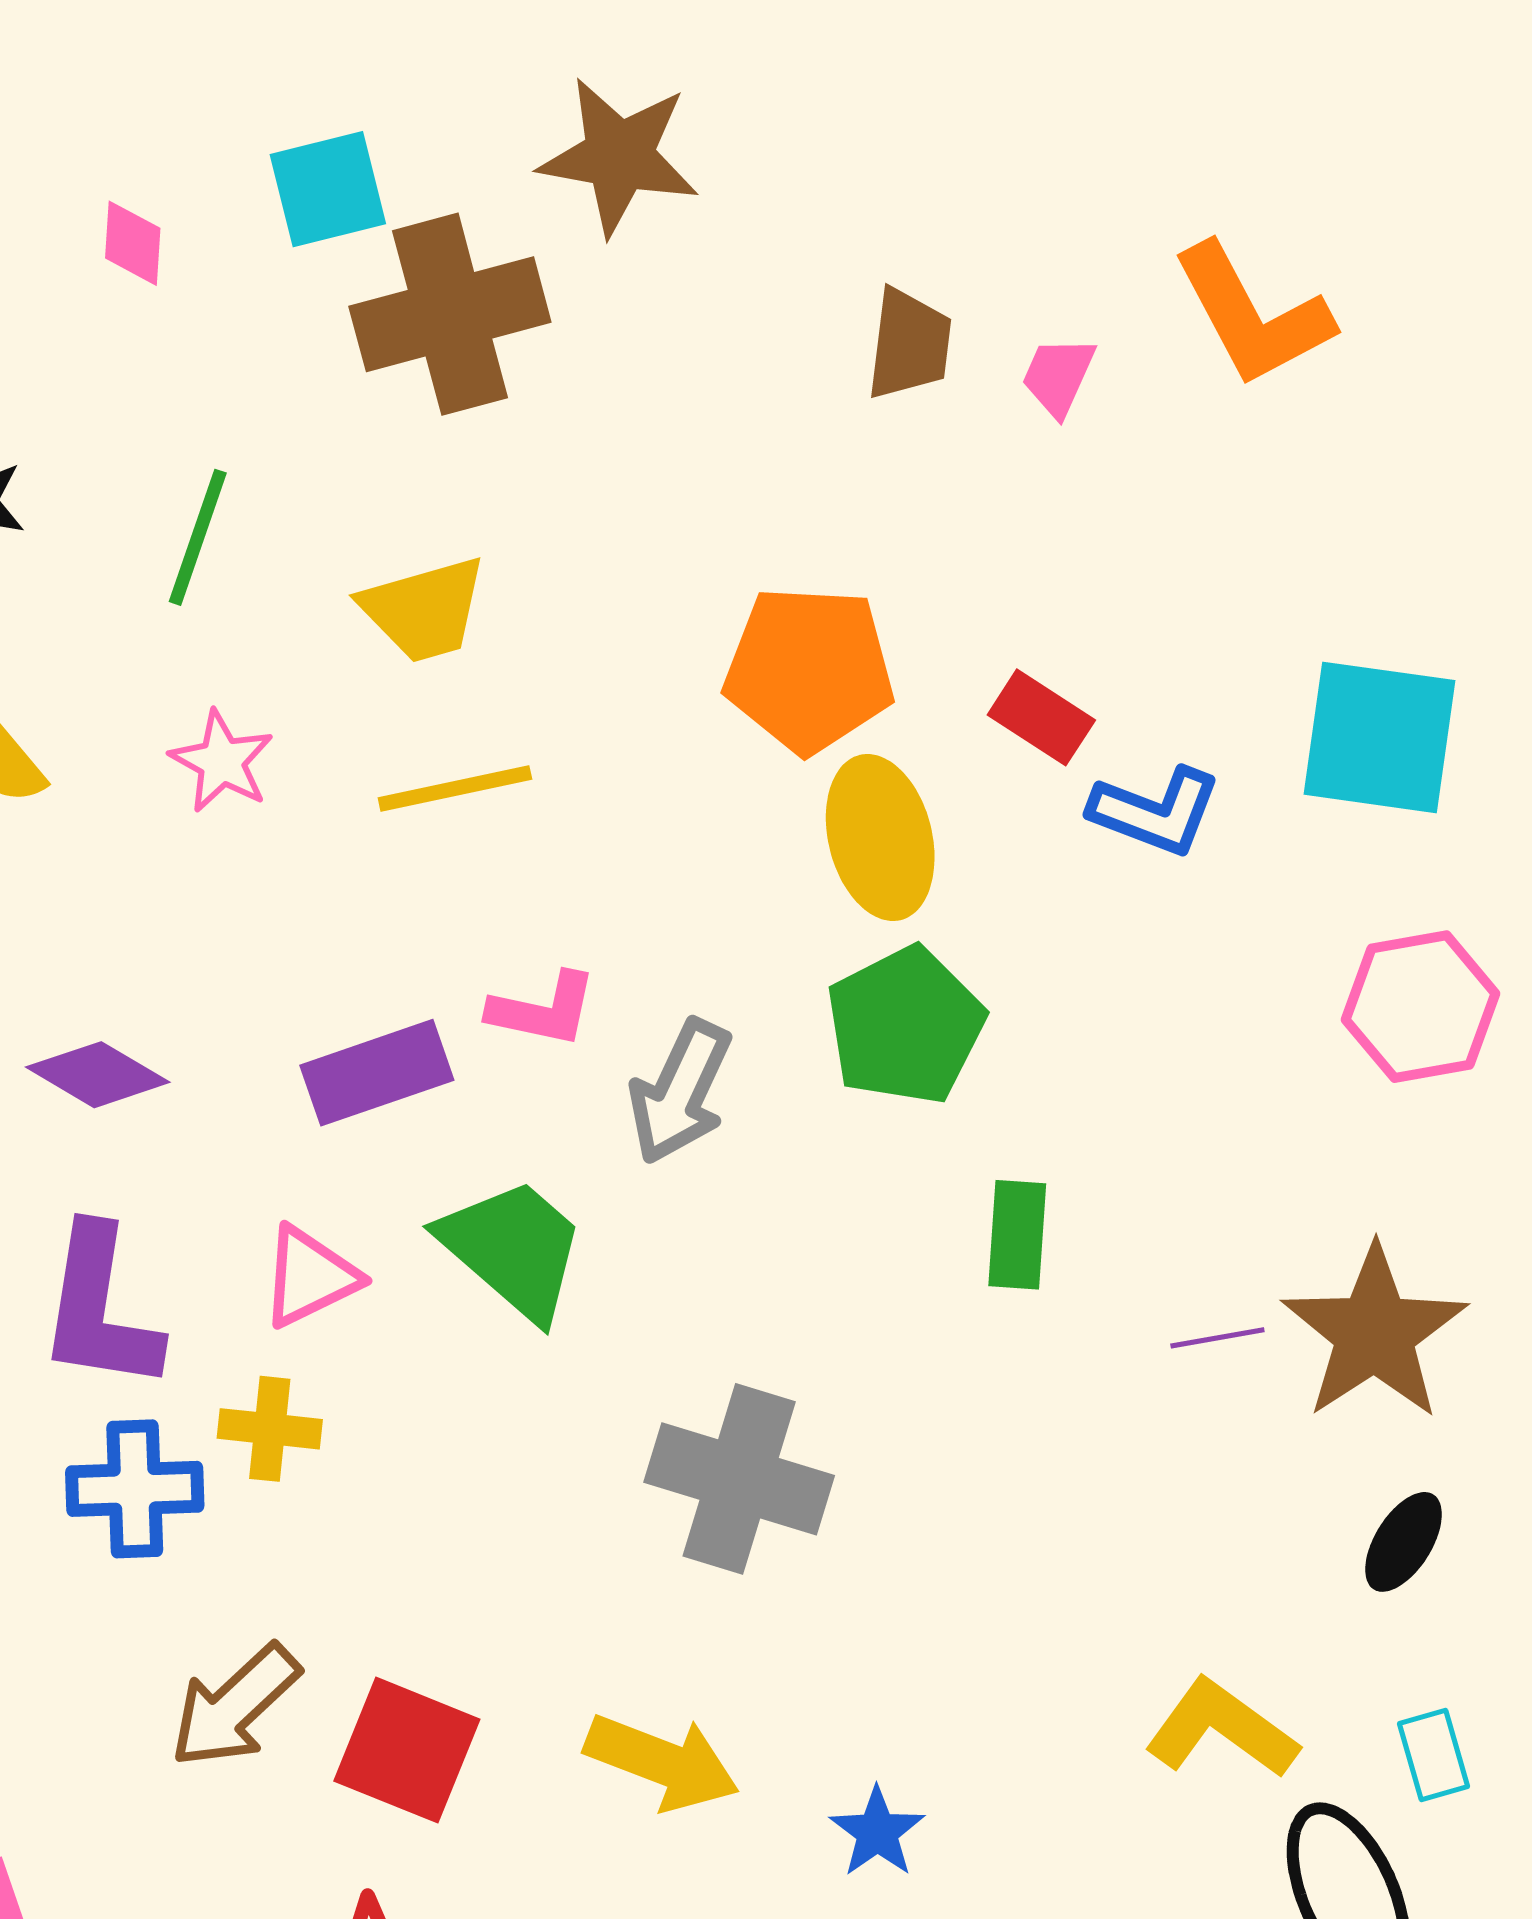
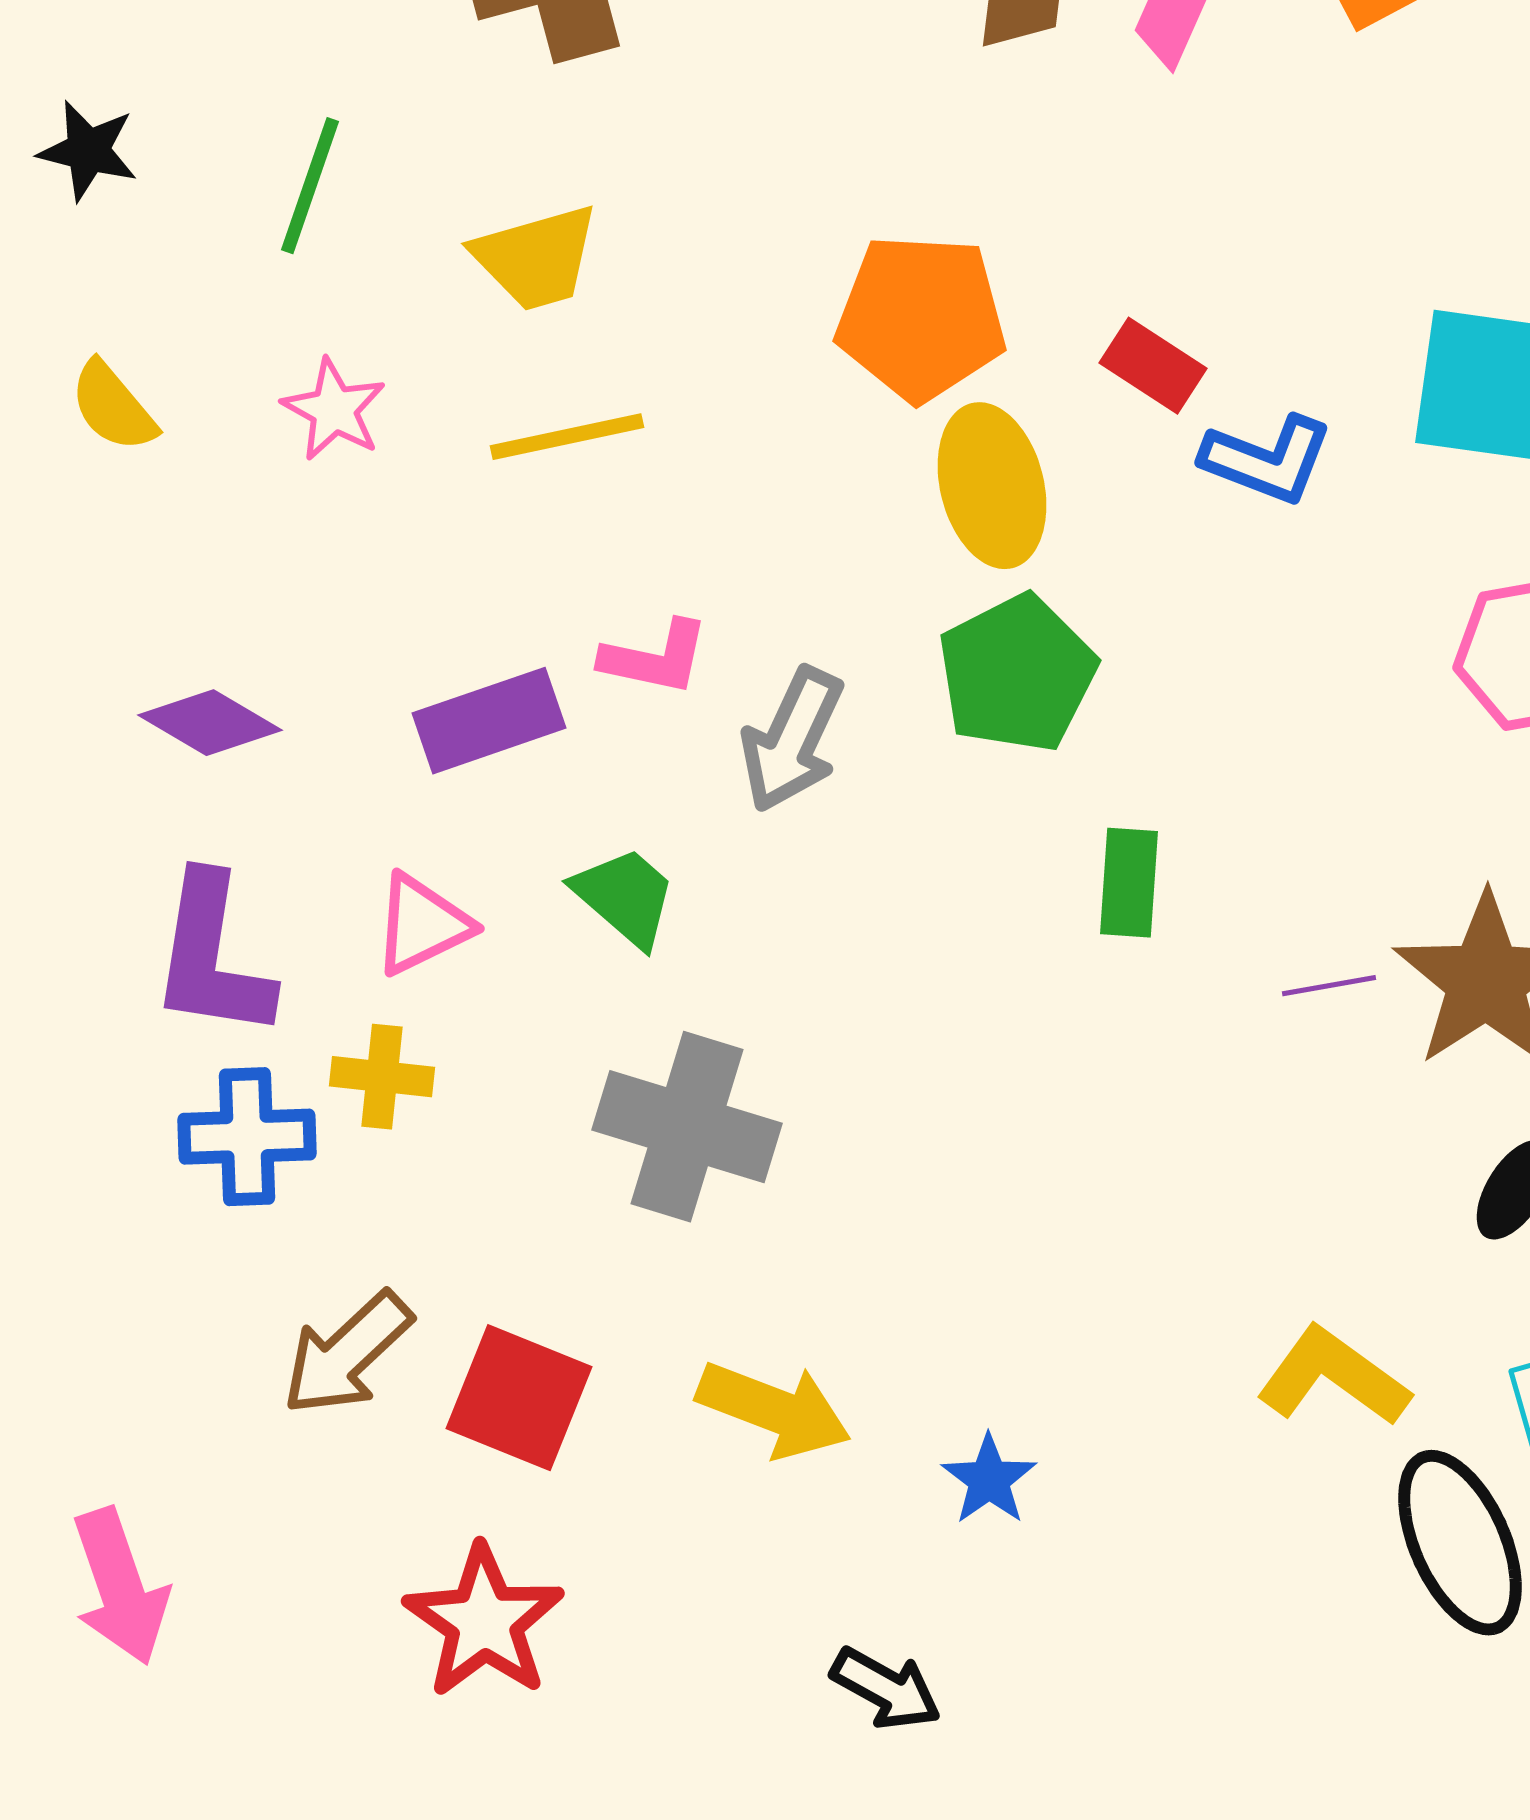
green trapezoid: (513, 1249) -> (625, 897), size x0.7
gray cross: (739, 1479) -> (687, 1127), moved

